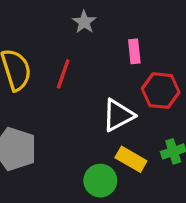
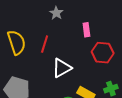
white triangle: (118, 115) -> (62, 68), moved

